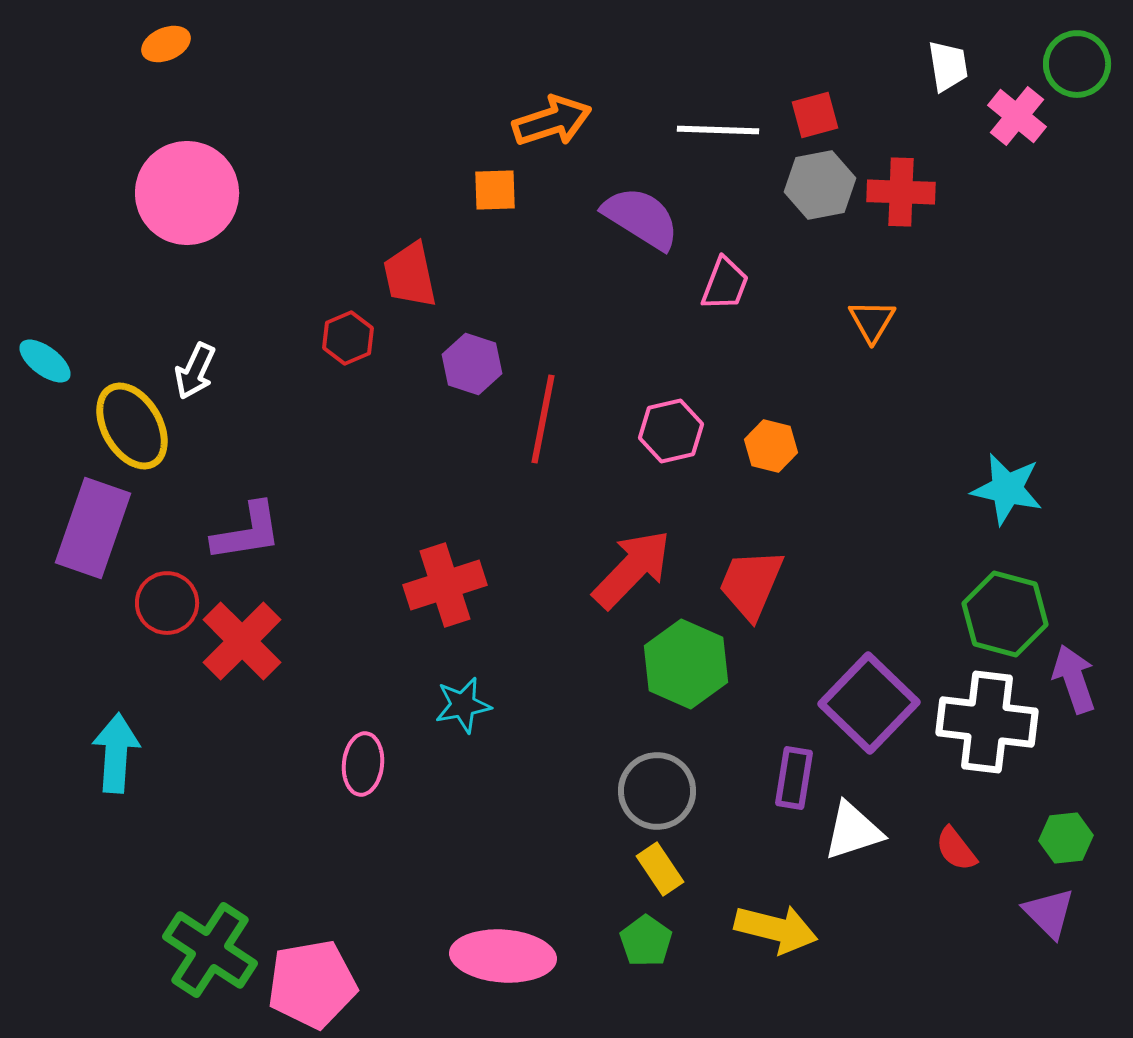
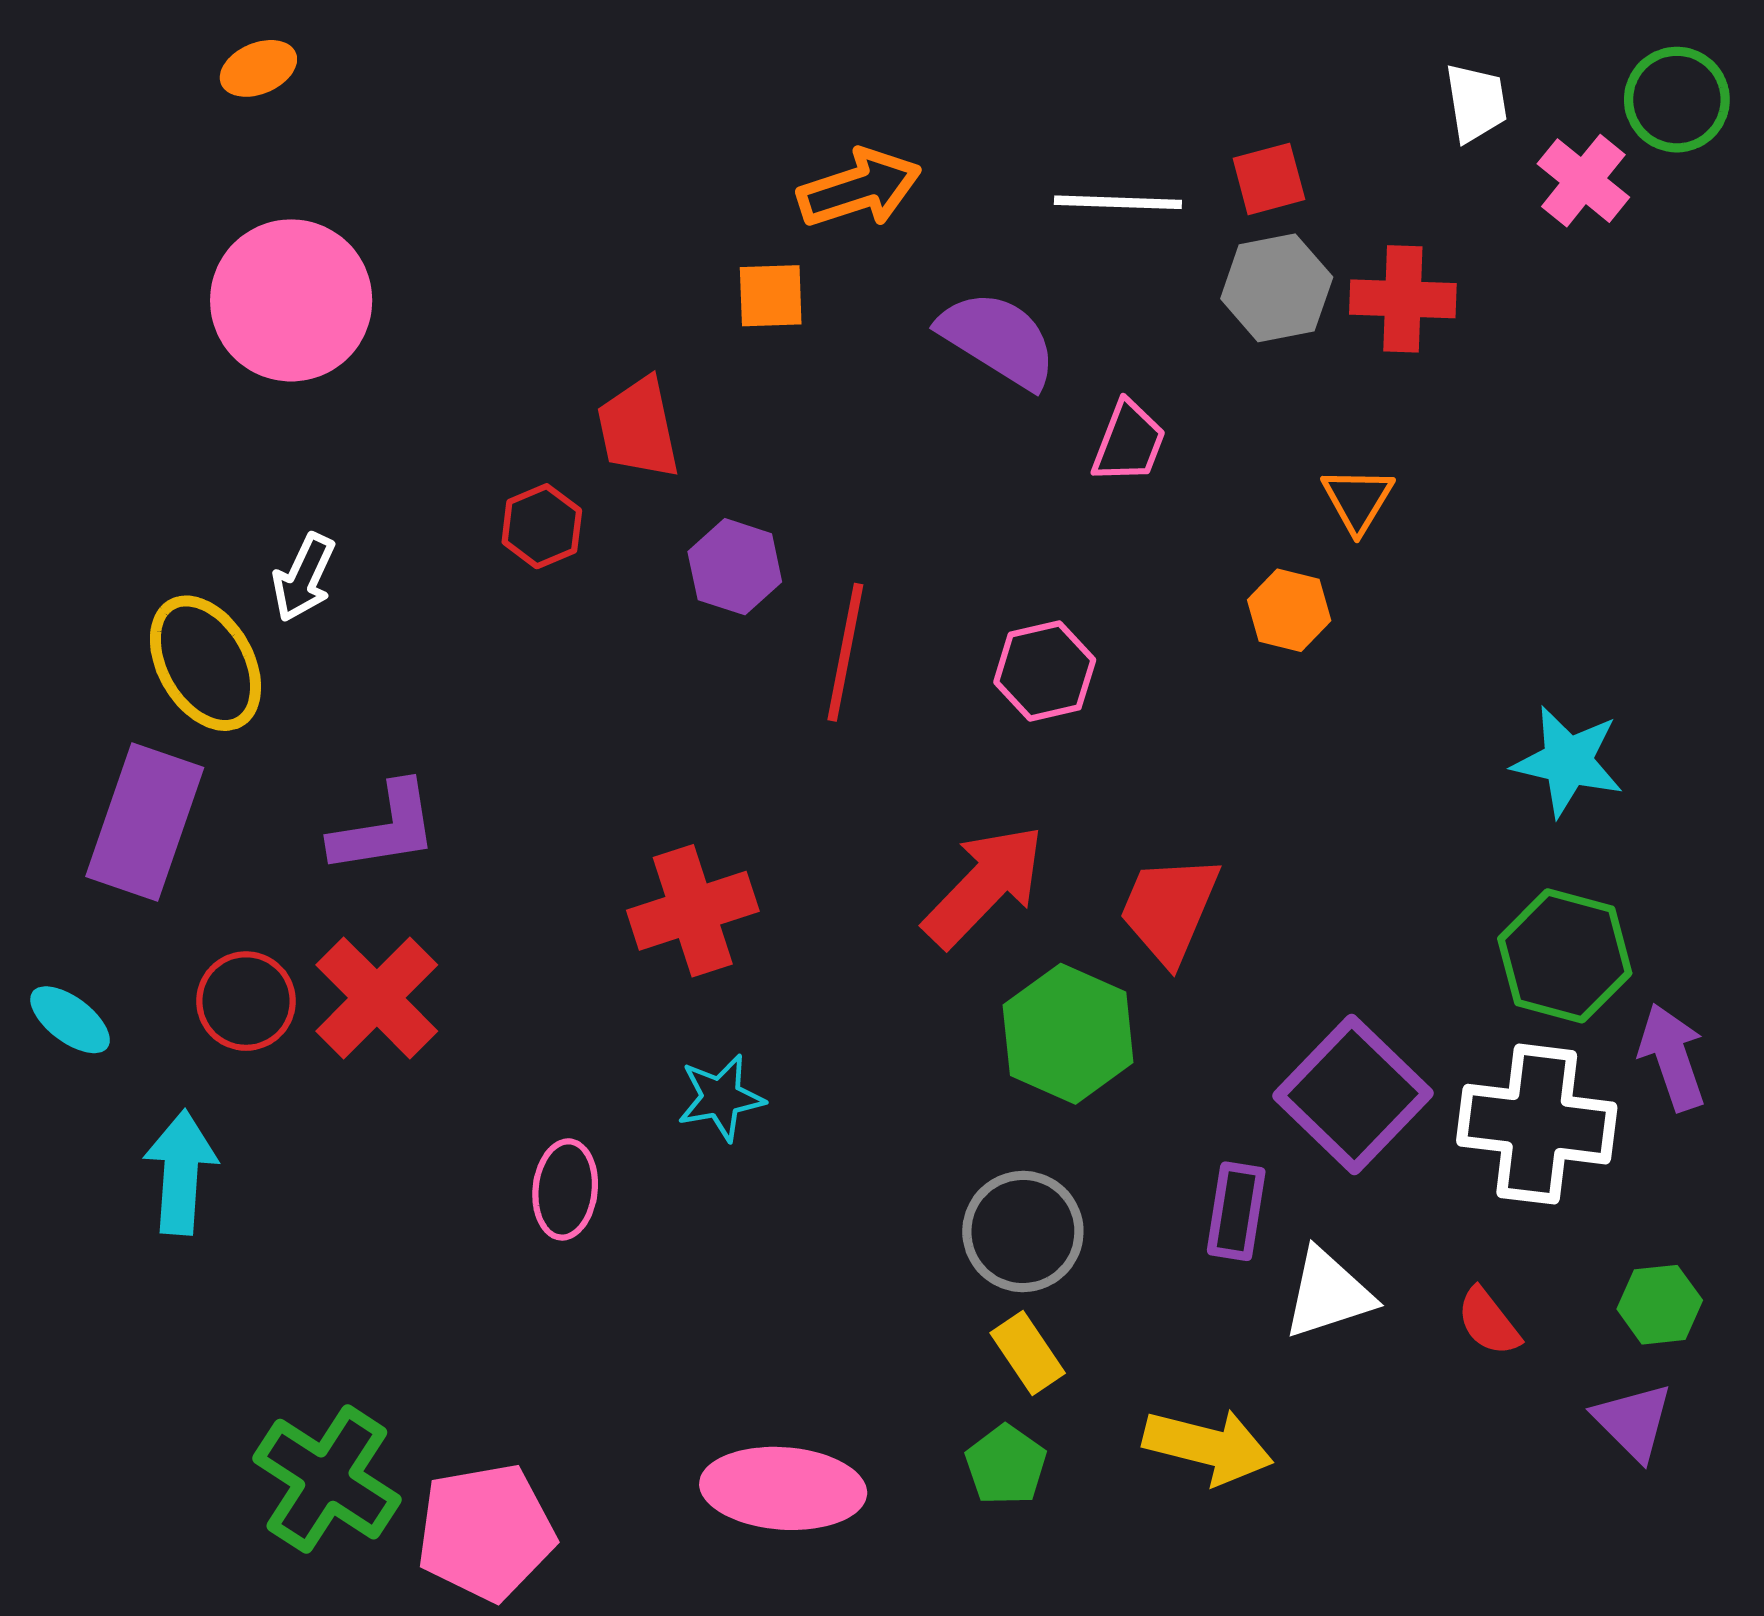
cyan ellipse: (45, 361) -> (70, 1020), moved
orange hexagon: (771, 446) -> (1289, 610), moved
red circle: (167, 603) -> (246, 1001), moved

